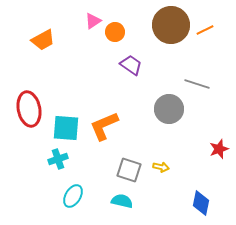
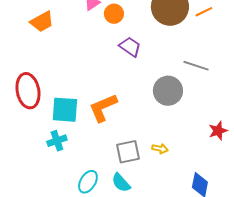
gray square: (129, 170) -> (128, 152), turned -30
cyan ellipse: (73, 196) -> (88, 182), moved
cyan semicircle: (122, 201) -> (121, 183), turned -145

